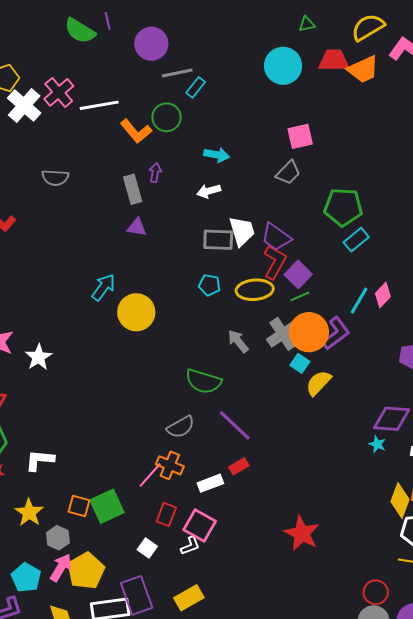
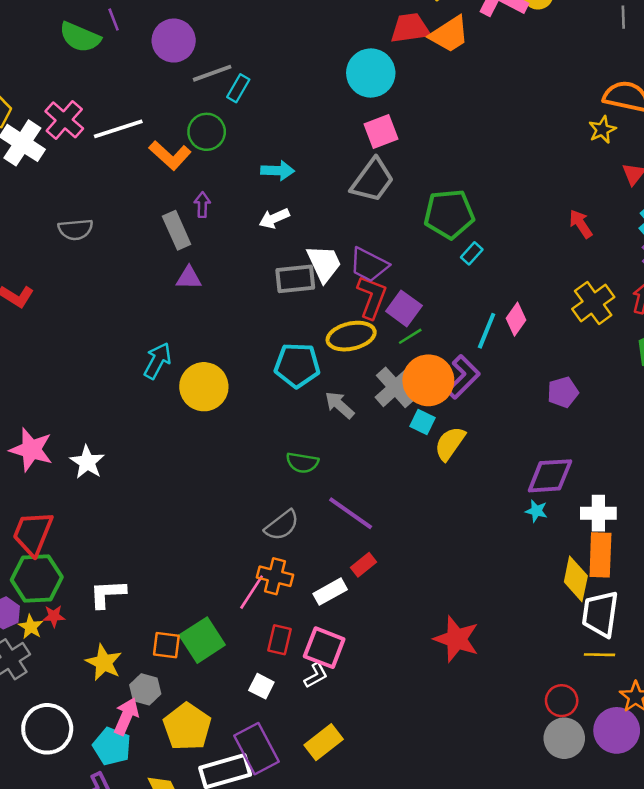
cyan circle: (283, 66) -> (371, 73), moved
gray trapezoid: (288, 173) -> (372, 180), size x1.4
cyan rectangle: (356, 240) -> (472, 253), size x0.7
cyan pentagon: (210, 285) -> (297, 365), moved, size x1.6
green semicircle: (203, 381) -> (302, 463), size x0.7
pink arrow: (61, 568) -> (126, 716), moved

